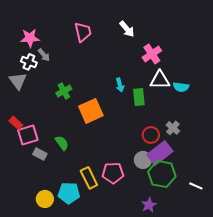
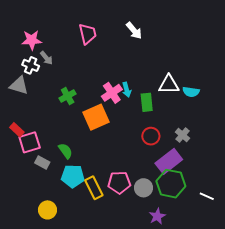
pink cross: (152, 54) -> (112, 93), moved
gray triangle: (18, 81) -> (19, 85), turned -36
red circle: (151, 135) -> (151, 136), moved
gray circle: (143, 160) -> (143, 188), moved
cyan pentagon: (69, 193) -> (73, 176), moved

